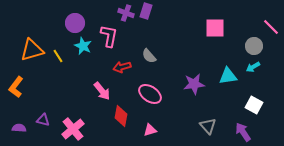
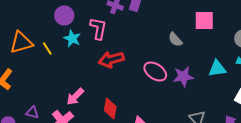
gray semicircle: (149, 56) -> (175, 40), moved
red arrow: (122, 67) -> (111, 60), size x1.4
pink arrow: (102, 91) -> (75, 96), moved, turned 84
pink ellipse: (150, 94) -> (155, 72), moved

